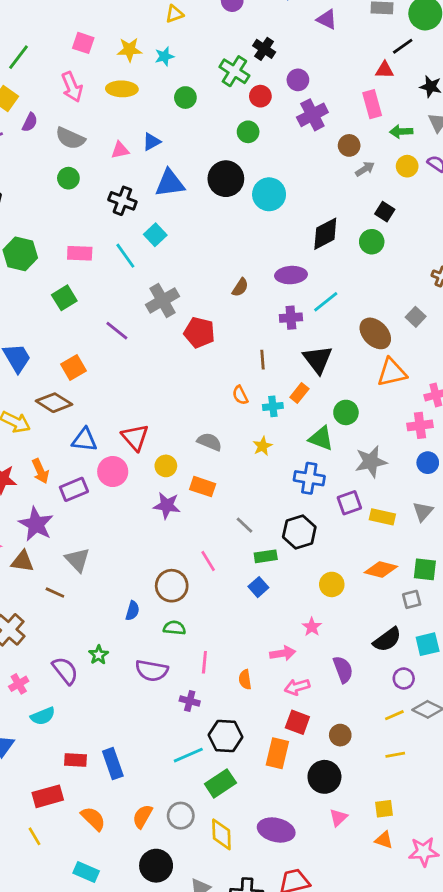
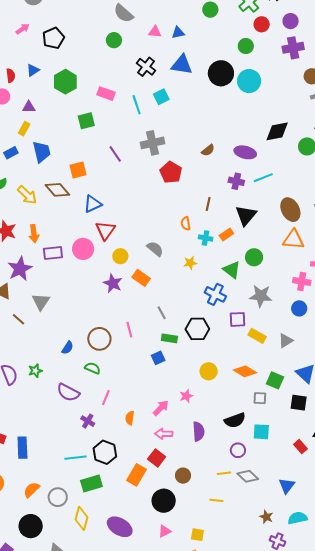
cyan circle: (269, 194) -> (249, 81), moved
blue triangle: (84, 440) -> (93, 204), moved, turned -48
pink arrow: (283, 653) -> (161, 408), turned -54

